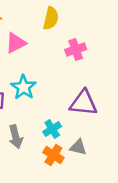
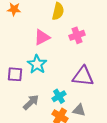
pink triangle: (16, 43) -> (42, 37), moved
gray arrow: (16, 137) -> (31, 102), turned -120

